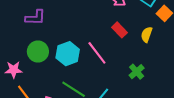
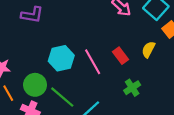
red rectangle: (119, 30) -> (121, 56), moved
green circle: (38, 51) -> (35, 85), moved

